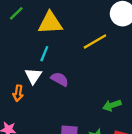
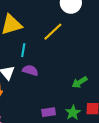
cyan line: (44, 54) -> (23, 50), moved

